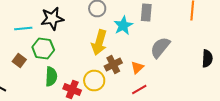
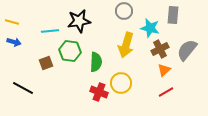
cyan star: (123, 26) -> (150, 28), turned -30
brown square: (19, 60) -> (46, 63), turned 32
brown cross: (113, 64) -> (160, 49), moved
green semicircle: (51, 76) -> (96, 62), moved

